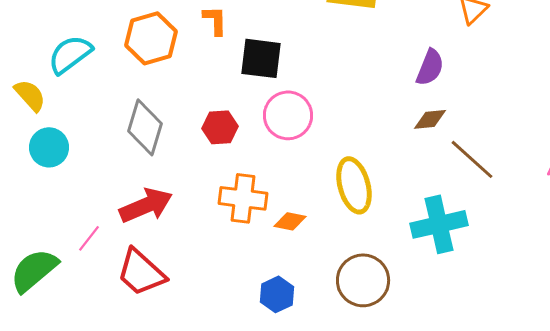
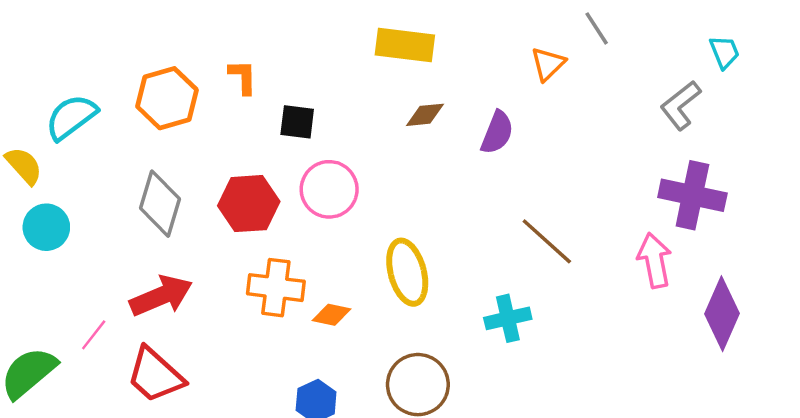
black square: (261, 58) -> (297, 122), size x0.7
brown diamond: (430, 119) -> (425, 115), moved
red hexagon: (220, 127) -> (249, 204), size x1.4
cyan cross: (439, 224) -> (508, 318), size x0.7

